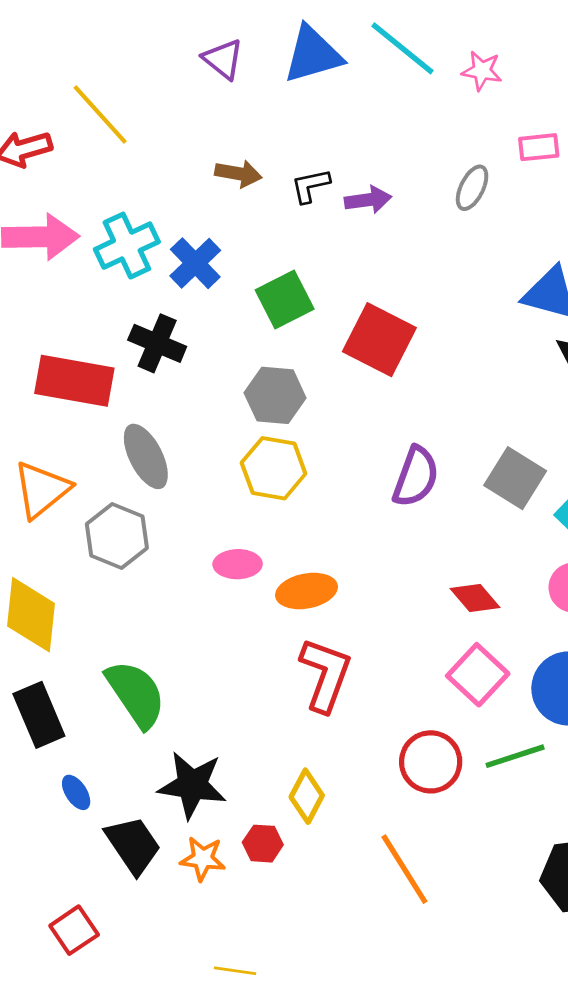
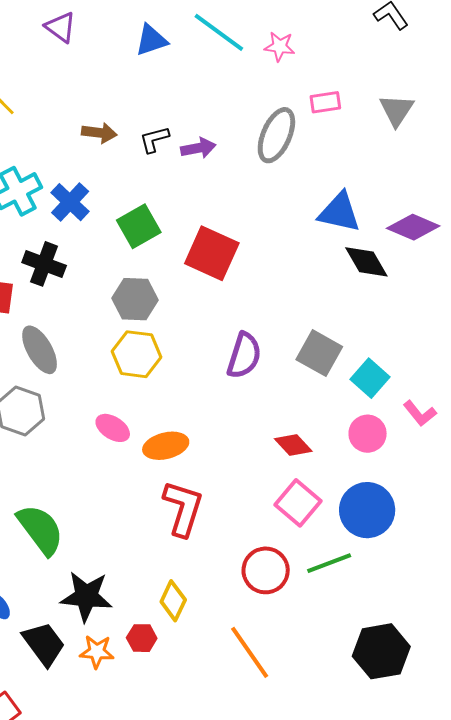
blue triangle: (313, 54) -> (151, 40), size x0.7
purple triangle: (223, 59) -> (61, 27), moved
gray ellipse: (472, 188) -> (276, 135), size x1.6
pink ellipse: (238, 564) -> (113, 428), turned 36

